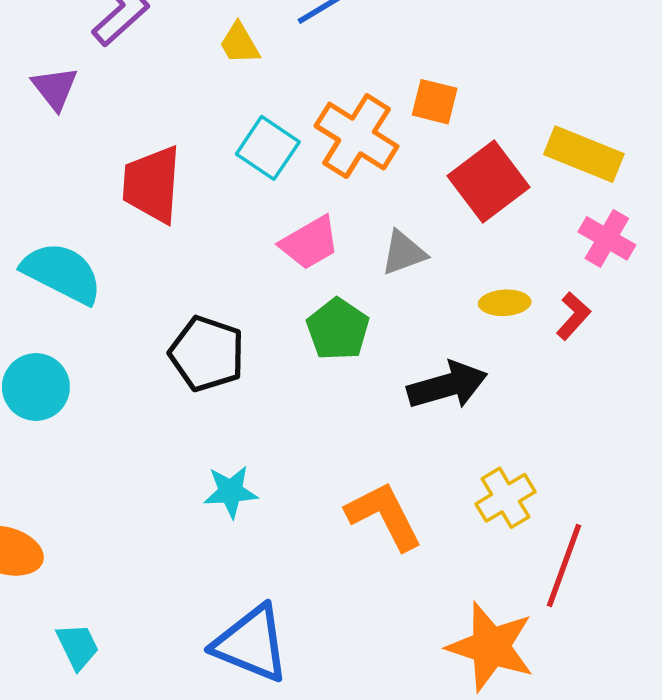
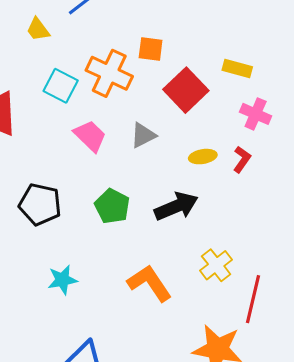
yellow rectangle: (584, 154) -> (237, 69), size x0.7
pink trapezoid: (310, 243) -> (90, 136), turned -99
green pentagon: (338, 329) -> (112, 206), moved

